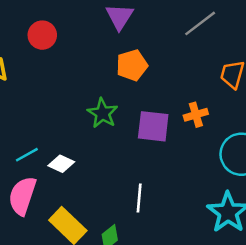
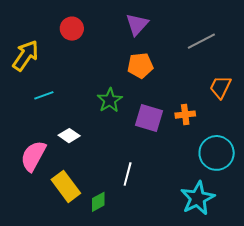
cyan line: (27, 155) -> (44, 95), moved

